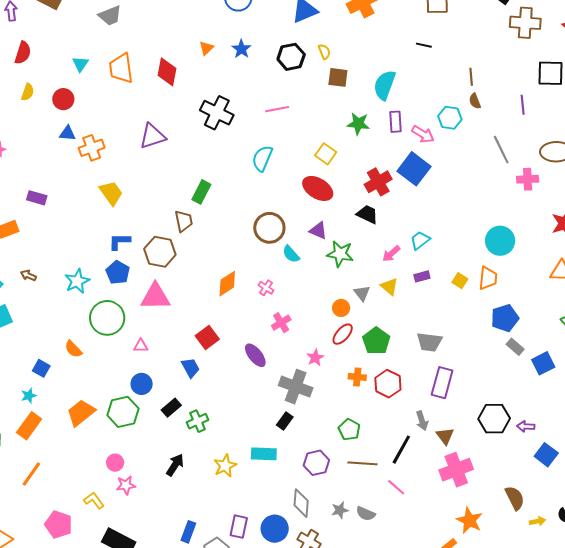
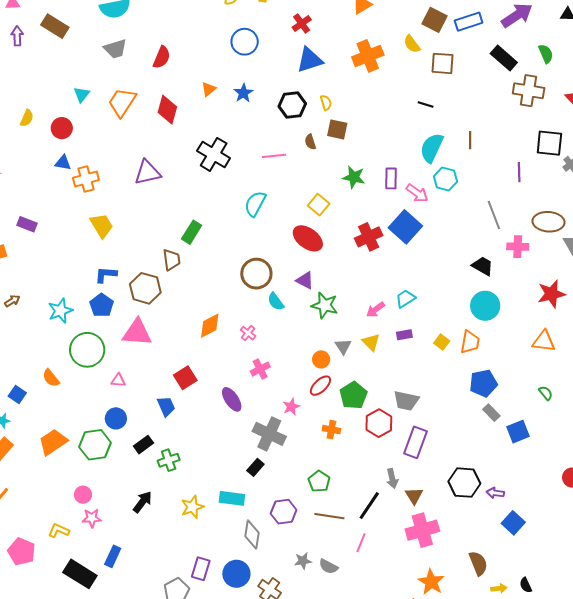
red semicircle: (23, 53) -> (162, 57), moved
orange trapezoid: (121, 68) -> (122, 102), turned 36
cyan semicircle: (385, 85) -> (432, 148), moved
brown semicircle: (475, 101) -> (310, 142), moved
black trapezoid: (367, 214) -> (483, 266), moved
brown arrow: (28, 275) -> (12, 301), turned 119
red hexagon: (388, 384) -> (379, 423), moved
pink line: (396, 487) -> (361, 543), turned 66
yellow L-shape: (94, 500) -> (59, 531), turned -35
gray diamond: (301, 503) -> (252, 535), moved
blue rectangle: (188, 532) -> (113, 556), moved

